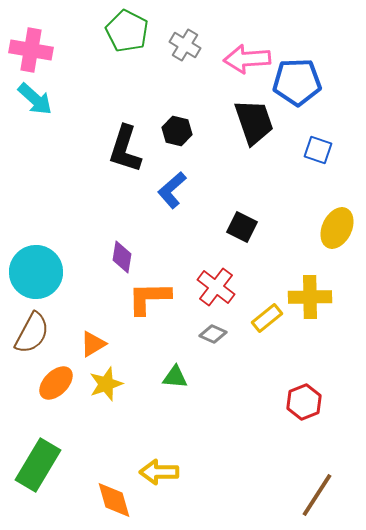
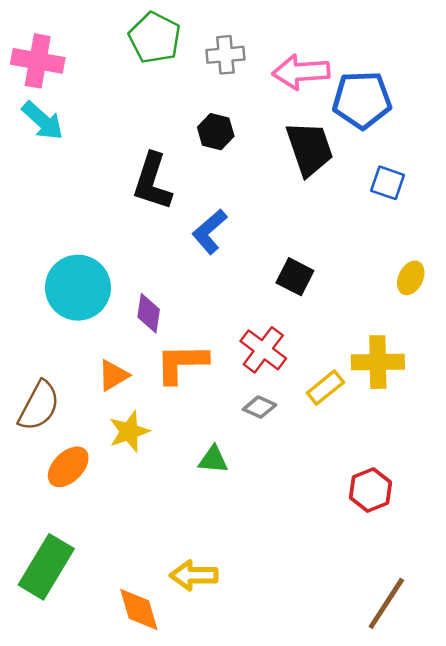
gray cross: (185, 45) -> (225, 55), turned -36
black hexagon: (177, 131) -> (216, 132), moved
yellow ellipse: (337, 228) -> (411, 278), size x0.7
cyan circle: (36, 272) -> (78, 288), moved
orange triangle: (93, 344) -> (113, 375), moved
yellow star: (106, 384) -> (129, 431), moved

